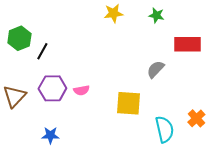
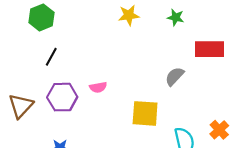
green hexagon: (19, 38) -> (41, 17), moved
pink semicircle: (81, 90) -> (98, 87), moved

